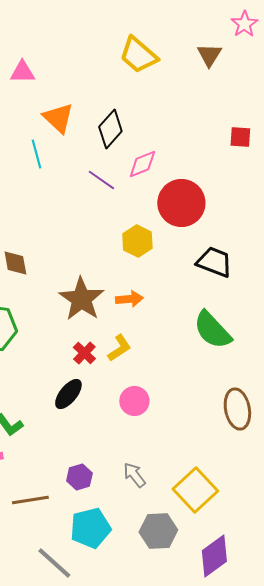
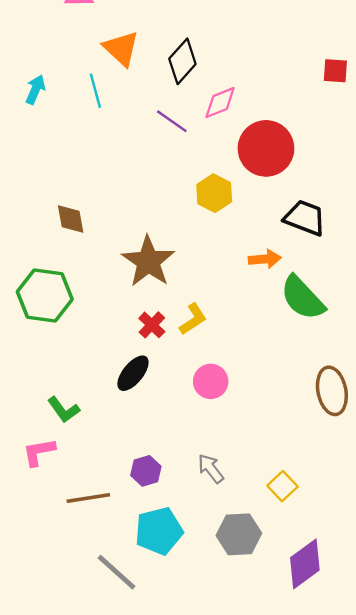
orange arrow: (129, 299) -> (265, 259), moved
yellow square: (195, 490) -> (282, 486), size x0.6

